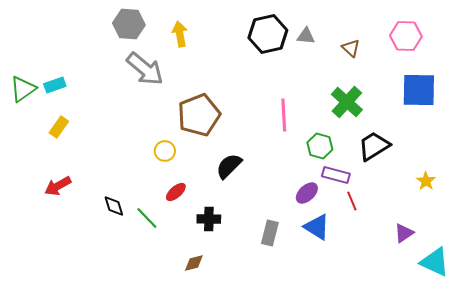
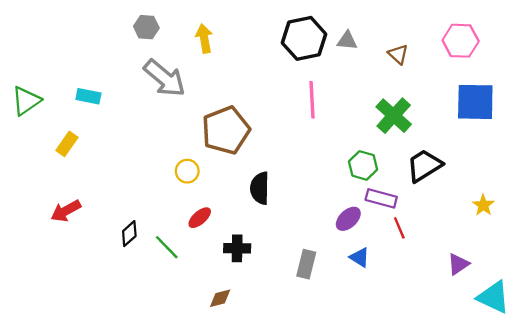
gray hexagon: (129, 24) -> (146, 27), size x0.7
cyan rectangle: (55, 85) -> (88, 96), moved, turned 30
pink line: (284, 115) -> (312, 100), moved
black semicircle: (229, 166) -> (260, 188), turned -44
black diamond: (114, 206) -> (129, 234), turned 65
blue triangle: (317, 227) -> (360, 257), size x0.7

